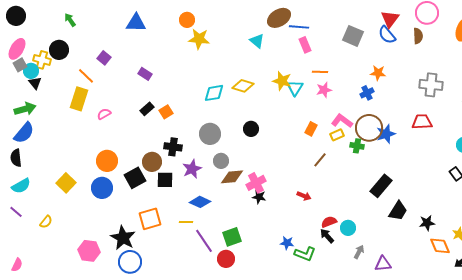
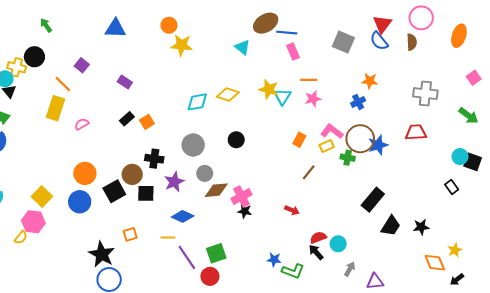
orange square: (150, 219) -> (130, 234), size x0.6
black star: (427, 223) -> (421, 227), moved
pink hexagon: (89, 251) -> (33, 222), moved

